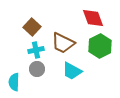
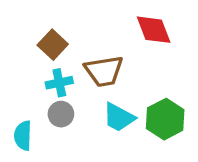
brown trapezoid: (63, 43) -> (104, 71), turned -35
green hexagon: (100, 46) -> (165, 119), moved

